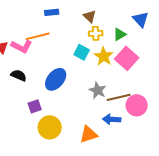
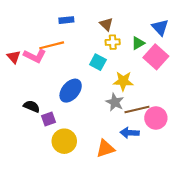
yellow star: (104, 56) -> (123, 81), moved, turned -30
pink square: (127, 58) -> (156, 57), moved
black semicircle: (19, 75) -> (32, 106), moved

